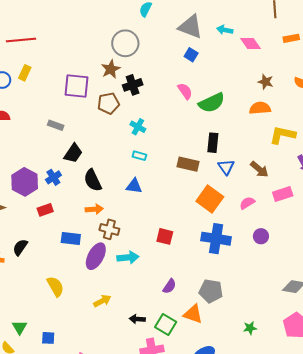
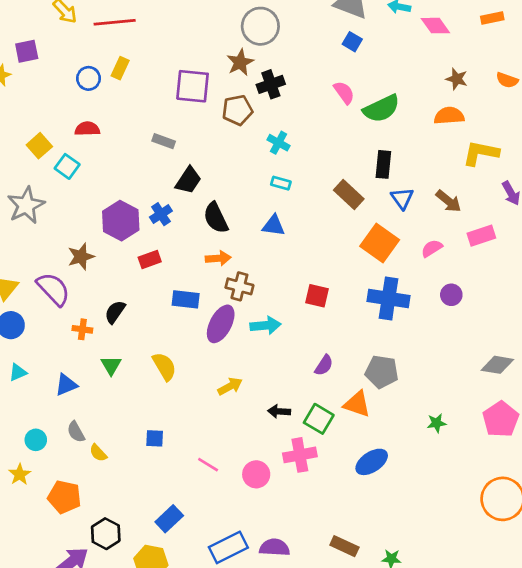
brown rectangle: (188, 164) -> (349, 194), turned 30
green triangle: (20, 327) -> (111, 365), moved

